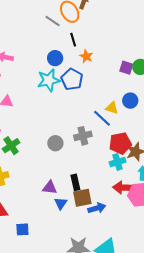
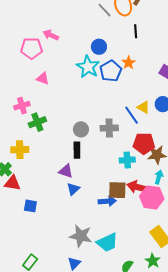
black line: (73, 40) -> (136, 31), moved
orange star: (86, 56) -> (129, 63), moved
cyan star: (49, 80) -> (88, 67), turned 30
cyan cross: (118, 162) -> (127, 160), moved
black rectangle: (75, 182) -> (77, 150), moved
brown square: (82, 198) -> (117, 190), moved

